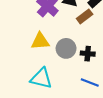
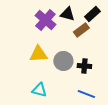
cyan triangle: (41, 78) -> (39, 90), size x0.7

